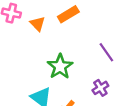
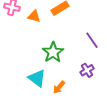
orange triangle: (37, 24) -> (34, 16), turned -32

